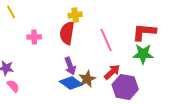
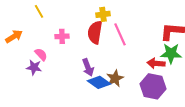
pink line: (106, 40) -> (120, 34), moved
purple arrow: (70, 66) -> (88, 67), moved
red arrow: (112, 72) -> (156, 63), moved, turned -132
pink semicircle: (13, 86) -> (41, 54), moved

